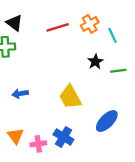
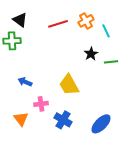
blue arrow: (20, 94) -> (25, 82), turned 32
blue ellipse: (107, 121) -> (101, 124), moved
pink cross: (38, 144) -> (41, 104), moved

